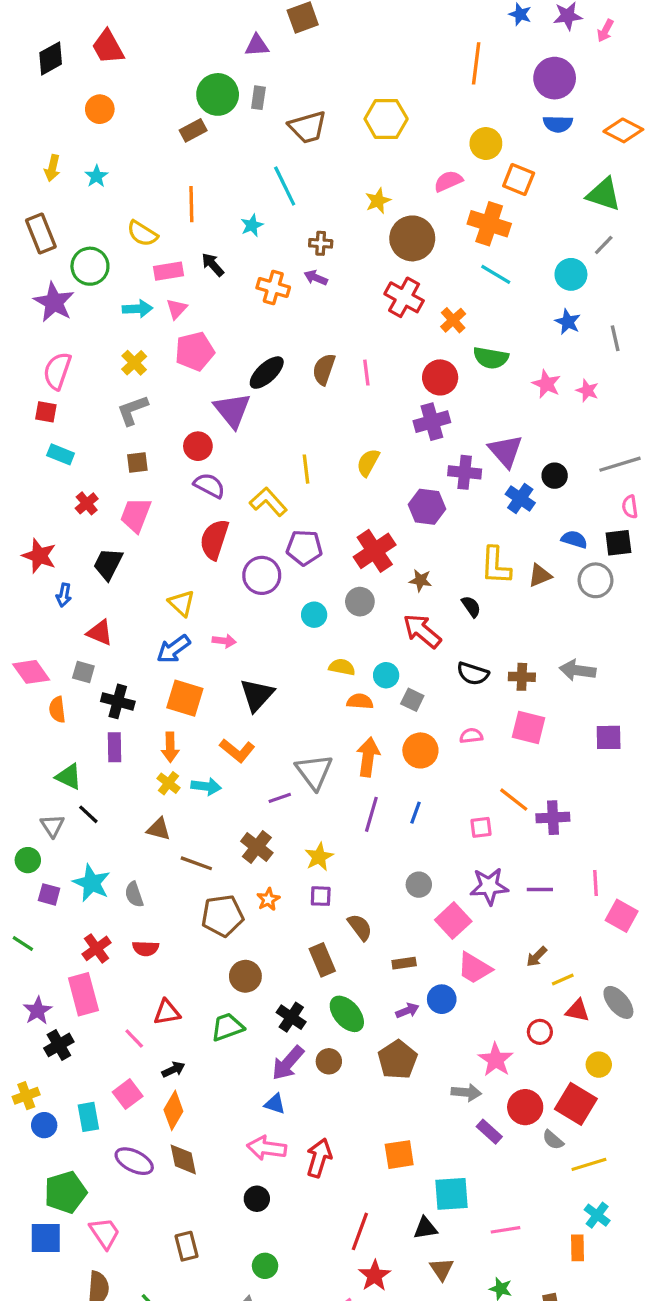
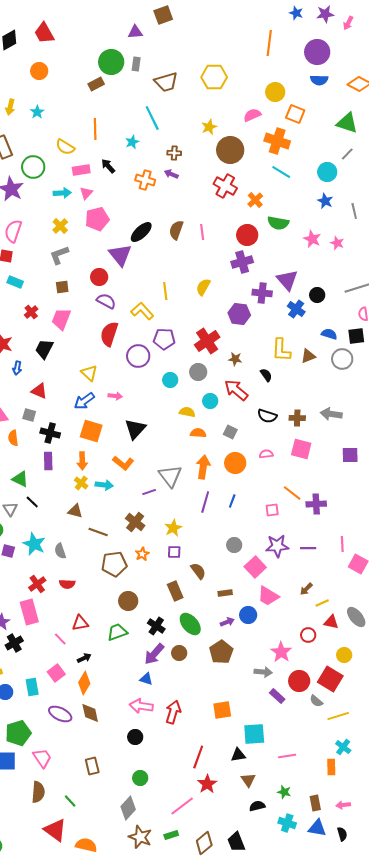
cyan circle: (386, 675) -> (210, 401), moved

